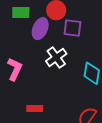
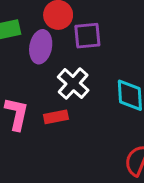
red rectangle: (35, 108) -> (56, 117), moved

